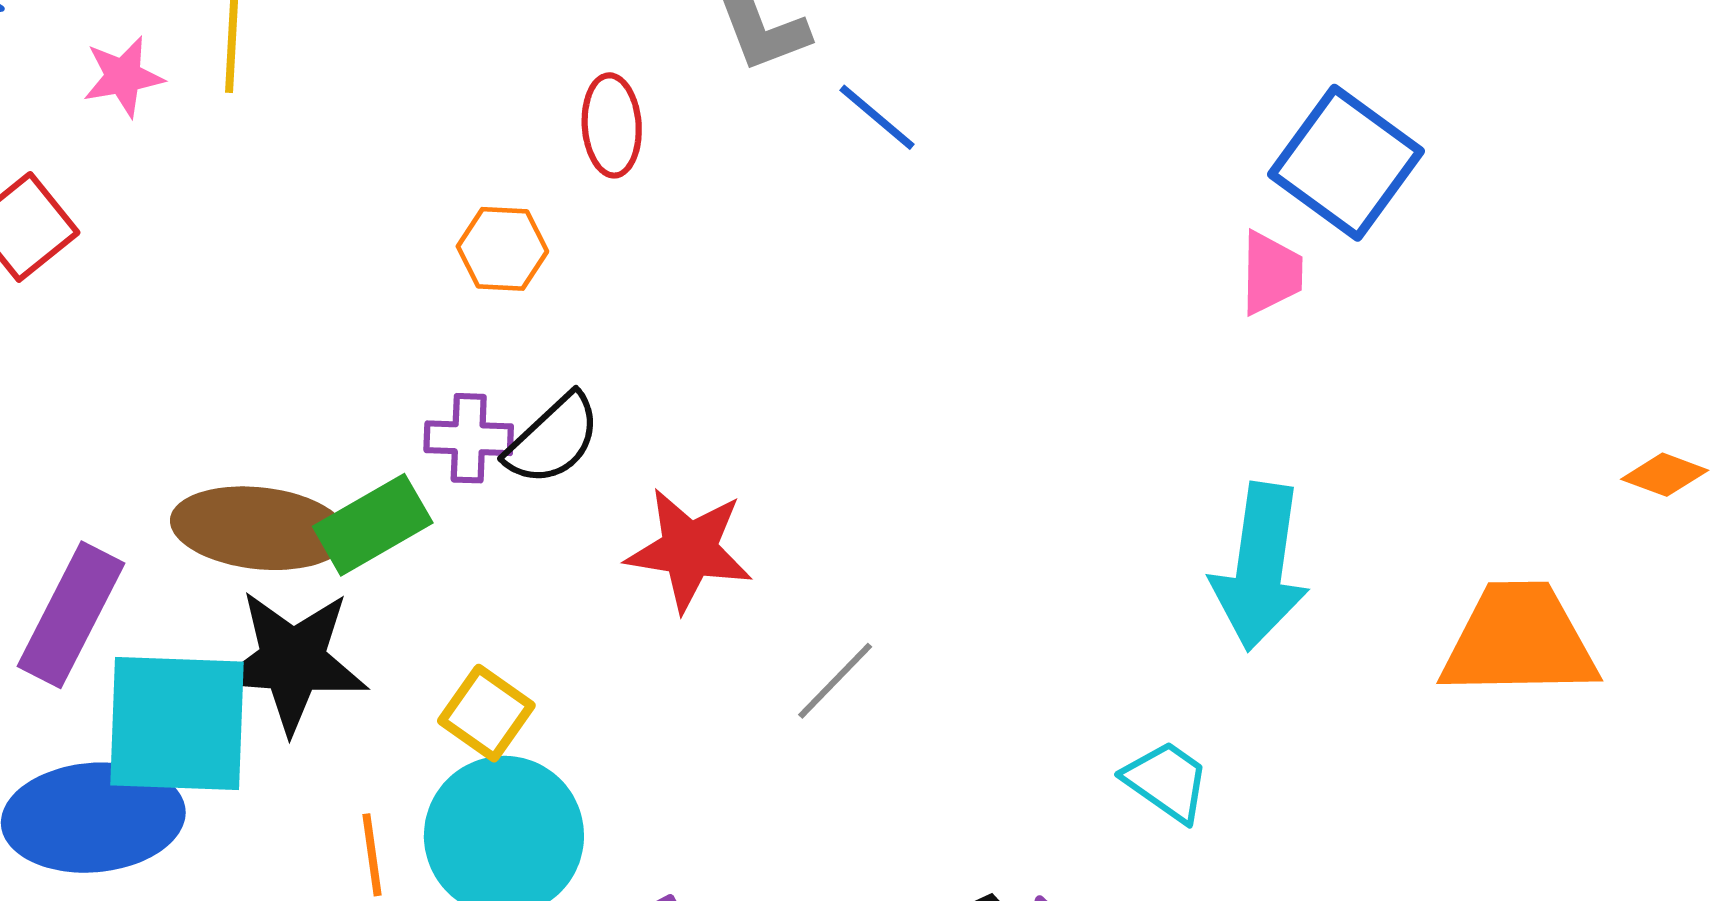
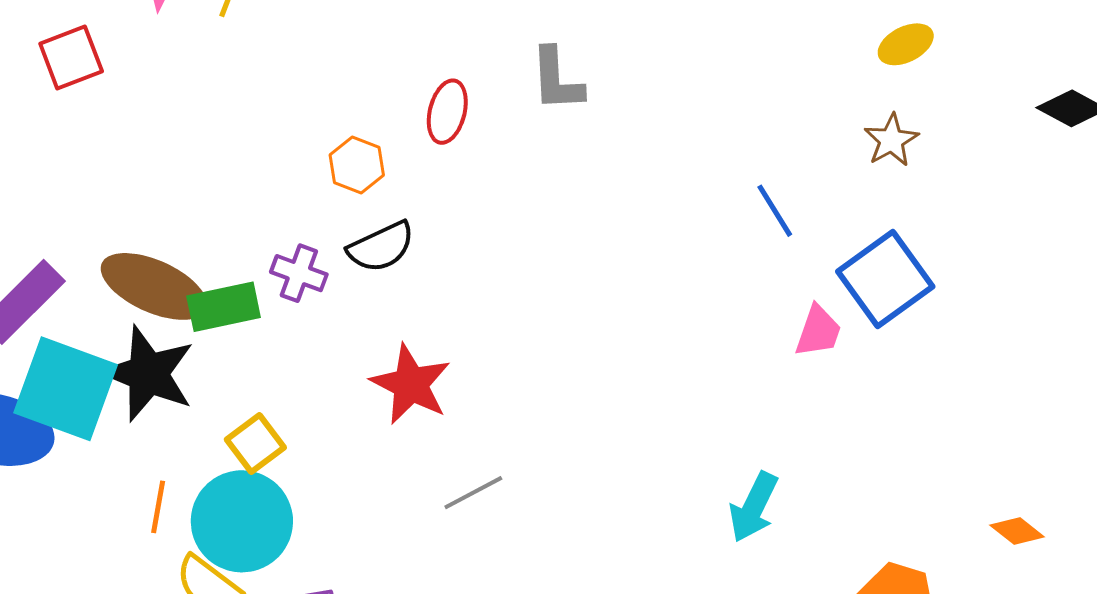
blue line: (877, 117) -> (775, 211), moved
black semicircle: (553, 439) -> (381, 247), moved
cyan arrow: (1260, 567) -> (754, 507), size x0.7

